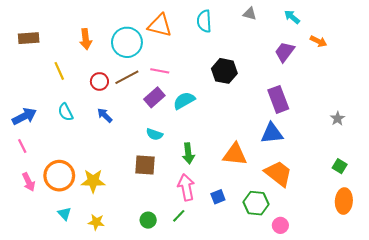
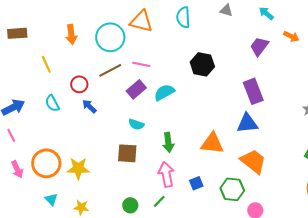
red circle: (99, 81) -> (79, 84), moved

